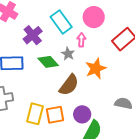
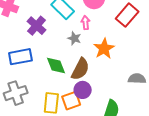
green diamond: (48, 62) -> (56, 66), moved, turned 30
purple circle: (82, 114) -> (83, 90), moved

